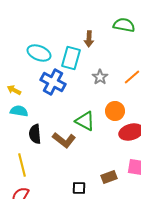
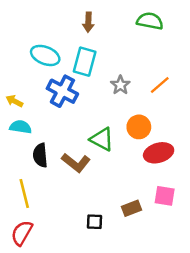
brown arrow: (89, 39) -> (88, 22), moved

